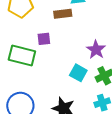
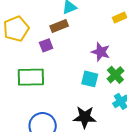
purple square: (44, 39) -> (46, 45), moved

